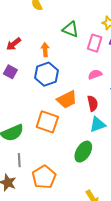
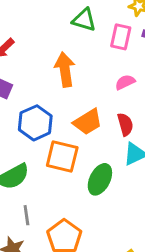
orange arrow: (45, 50) -> (65, 70), moved, size x1.6
blue hexagon: (46, 74) -> (35, 123), moved
green ellipse: (83, 152) -> (100, 179), moved

